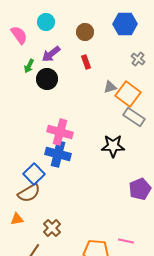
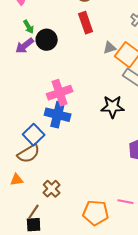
purple arrow: (51, 54) -> (25, 46), moved
red rectangle: (86, 62) -> (86, 23), size x1.5
green arrow: (29, 66) -> (29, 27), turned -56
pink cross: (60, 132) -> (60, 93), turned -35

